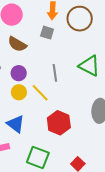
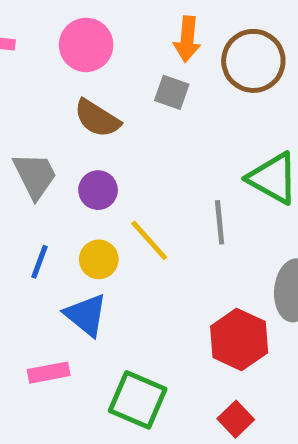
gray line: (55, 73) -> (220, 222), moved
yellow circle: (19, 92) -> (99, 259), moved
red hexagon: (59, 123) -> (239, 340), moved

